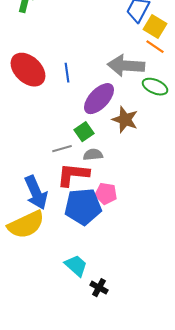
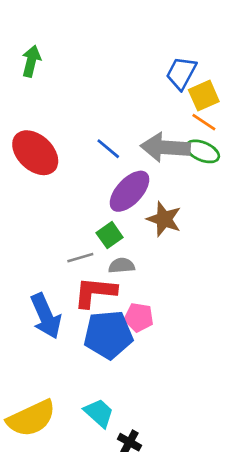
yellow square: (155, 27) -> (204, 96), turned 35
blue line: (67, 73) -> (108, 149), moved, turned -42
green ellipse: (155, 87) -> (203, 151), moved
yellow semicircle: (26, 225) -> (31, 418), moved

